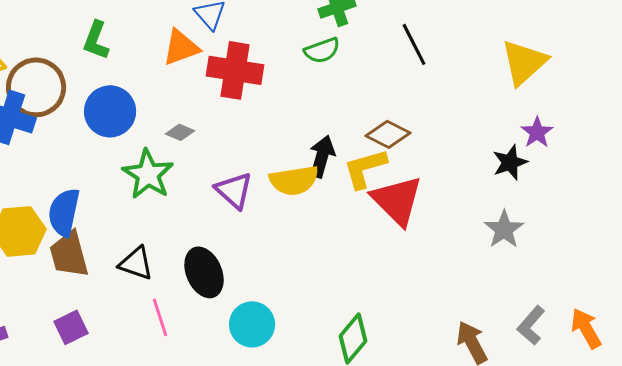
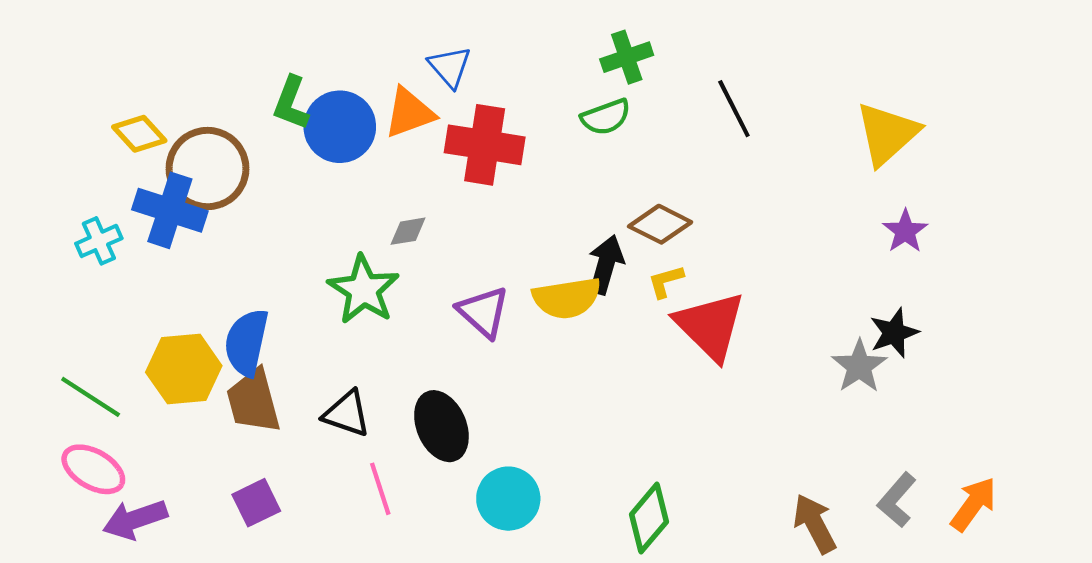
blue circle: (110, 111) -> (340, 127), moved
gray diamond: (180, 132) -> (408, 231), turned -32
brown diamond: (388, 134) -> (660, 224), moved
black star: (510, 162) -> (894, 333), moved
yellow L-shape: (365, 168) -> (666, 281), size x0.6
orange arrow: (586, 328) -> (973, 504), turned 66

